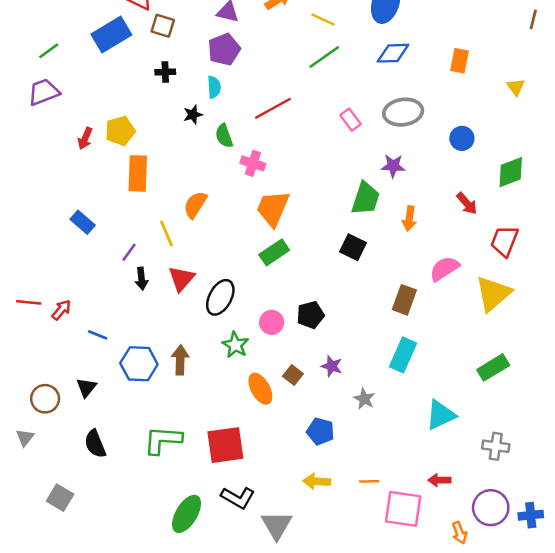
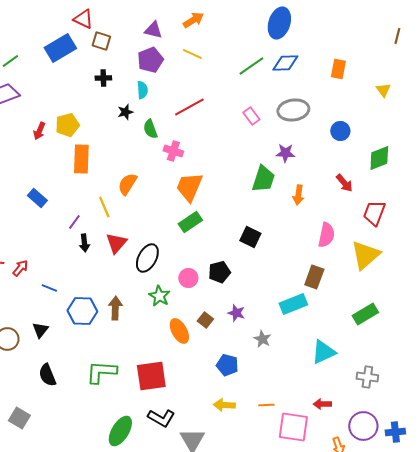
yellow line: (323, 19) -> (192, 54), moved
green line: (324, 57) -> (251, 66), moved
black square: (353, 247) -> (250, 237), moved
pink semicircle: (444, 269) -> (326, 235), turned 135
brown rectangle: (404, 300) -> (314, 277), moved
cyan rectangle: (403, 355) -> (293, 304), turned 44

